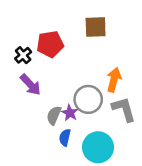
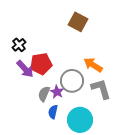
brown square: (96, 27) -> (78, 22), turned 30
red pentagon: (50, 44) -> (41, 64), moved
orange arrow: (114, 80) -> (93, 65), turned -72

